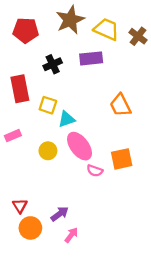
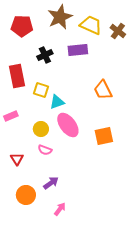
pink semicircle: (95, 171) -> (45, 150), moved
red triangle: (20, 206) -> (17, 159), moved
pink arrow: (71, 235) -> (60, 209), moved

